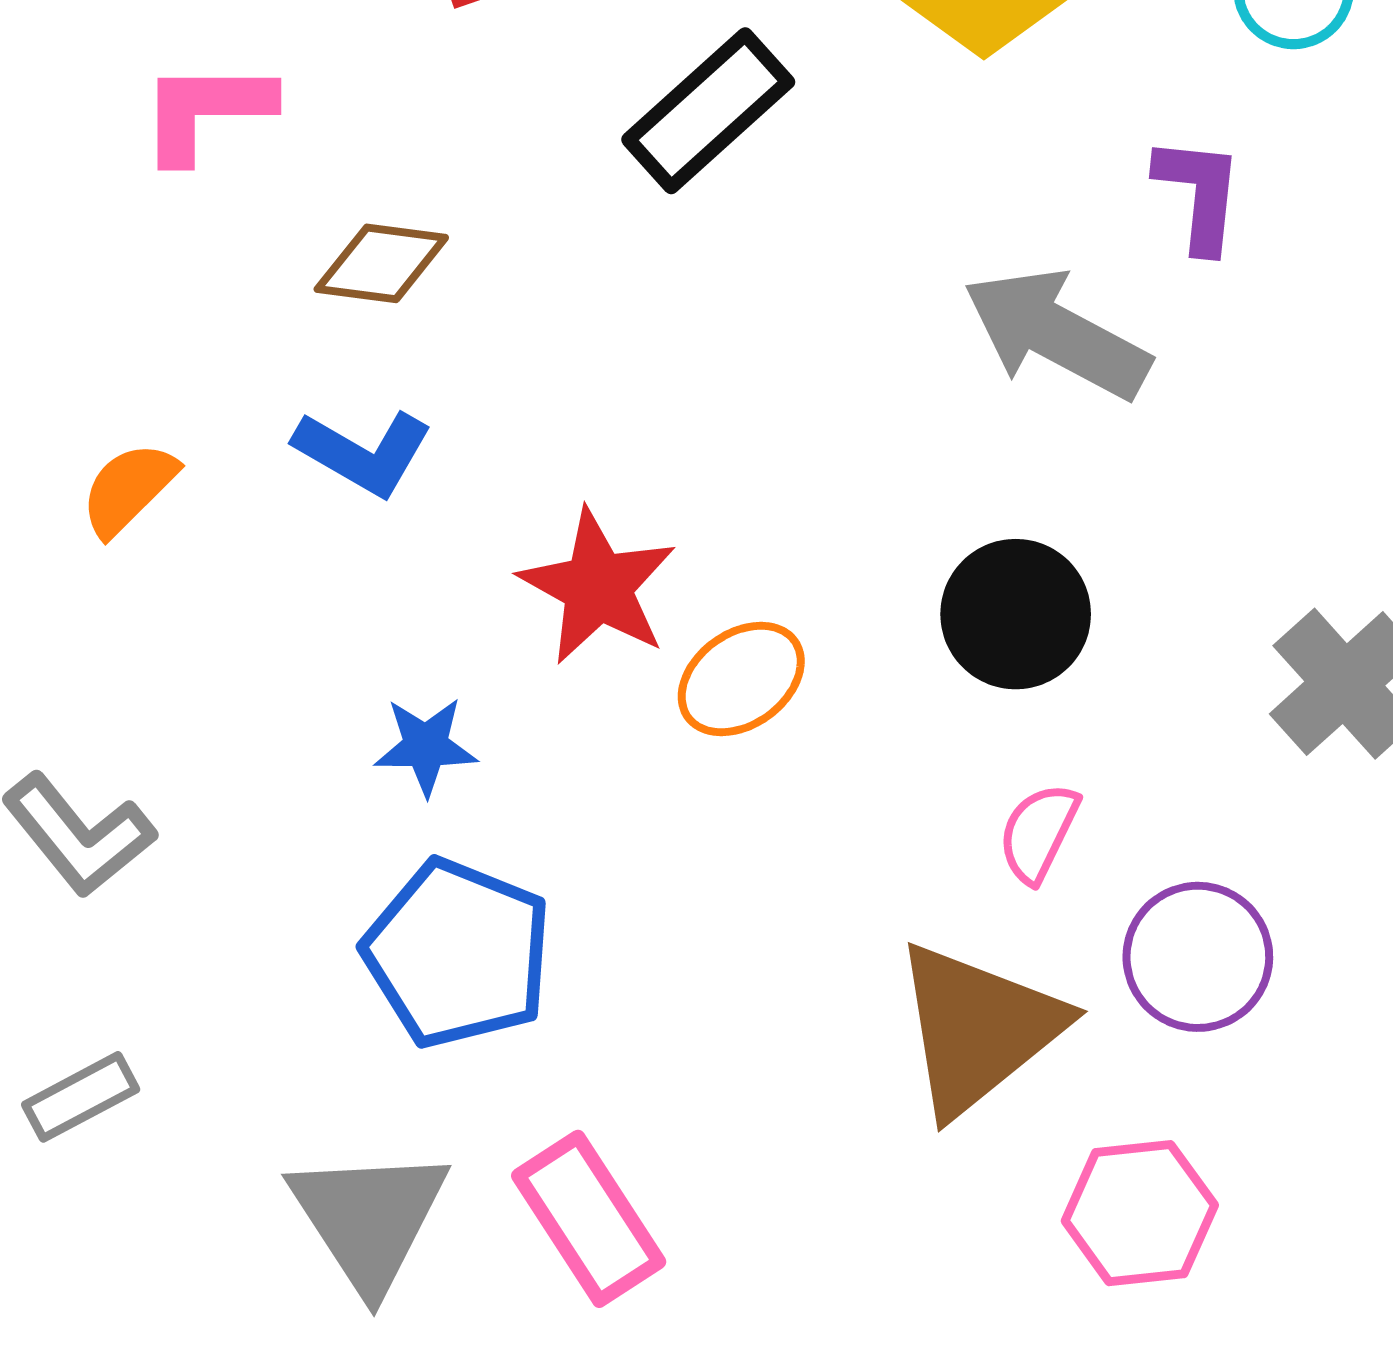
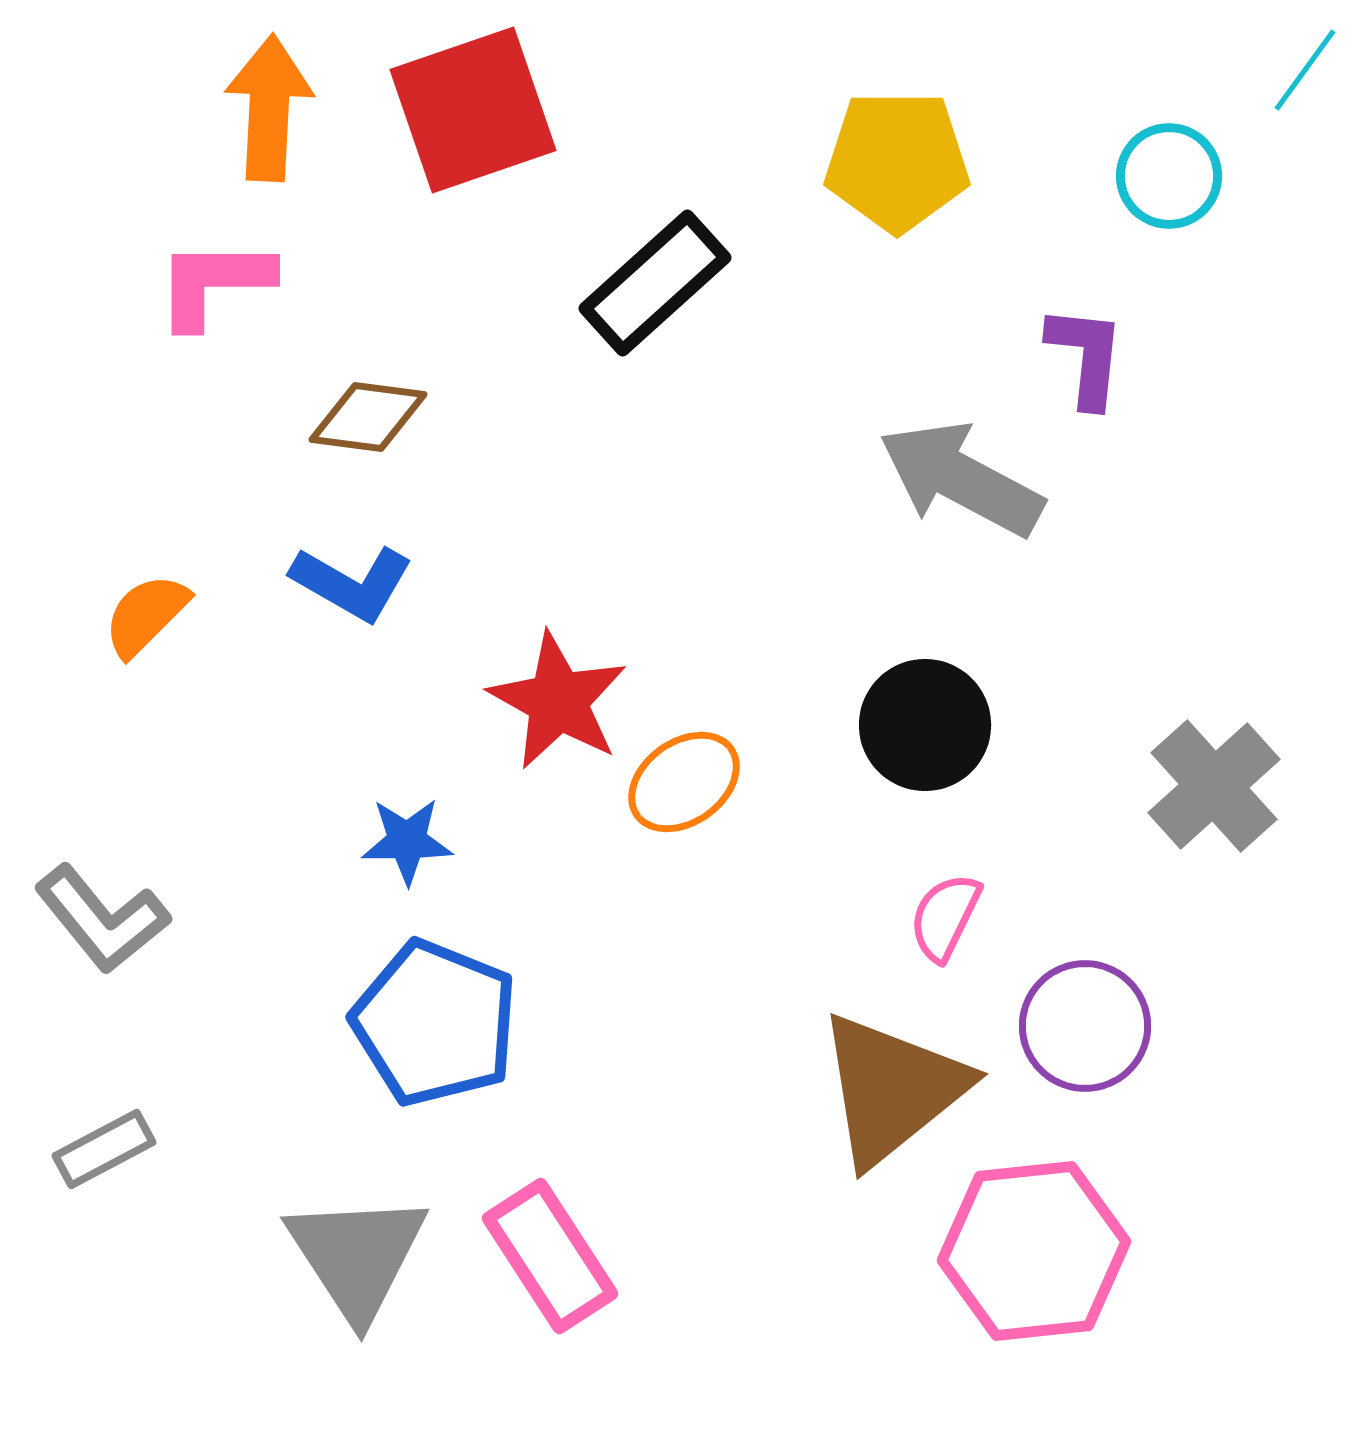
pink hexagon: (1140, 1213) -> (1034, 1251), size x1.4

